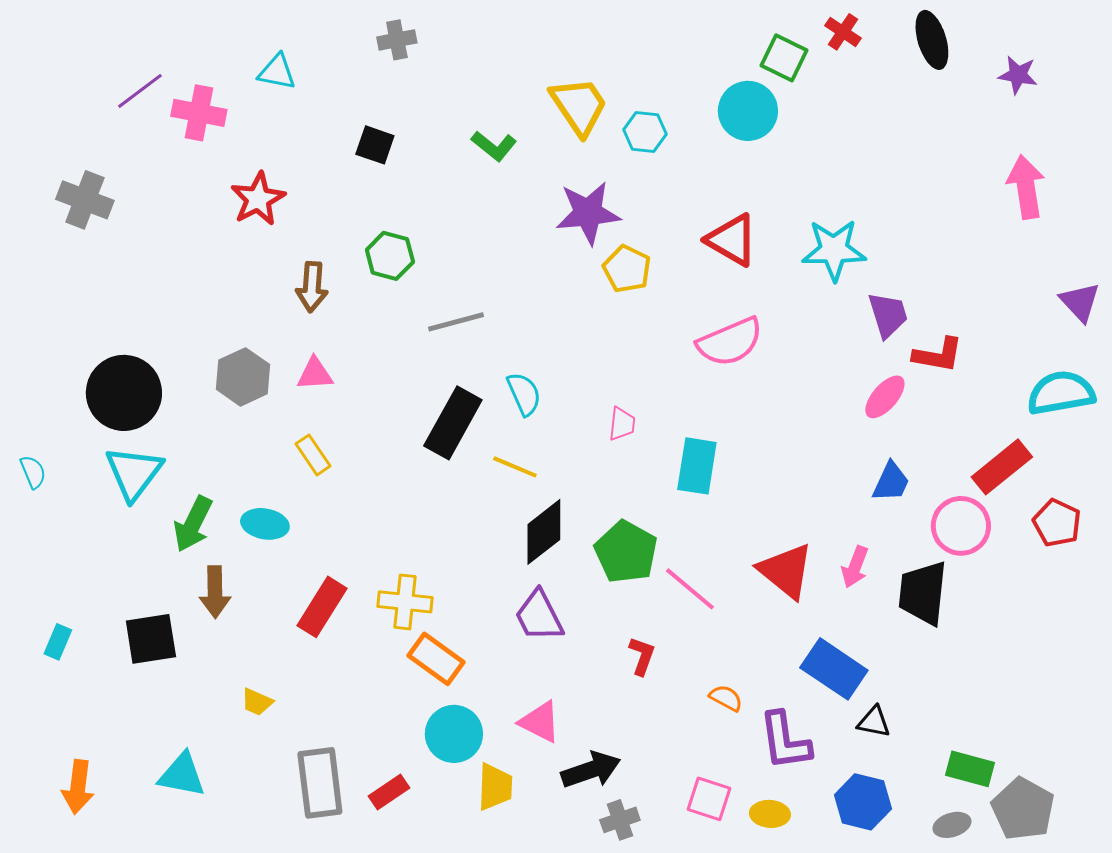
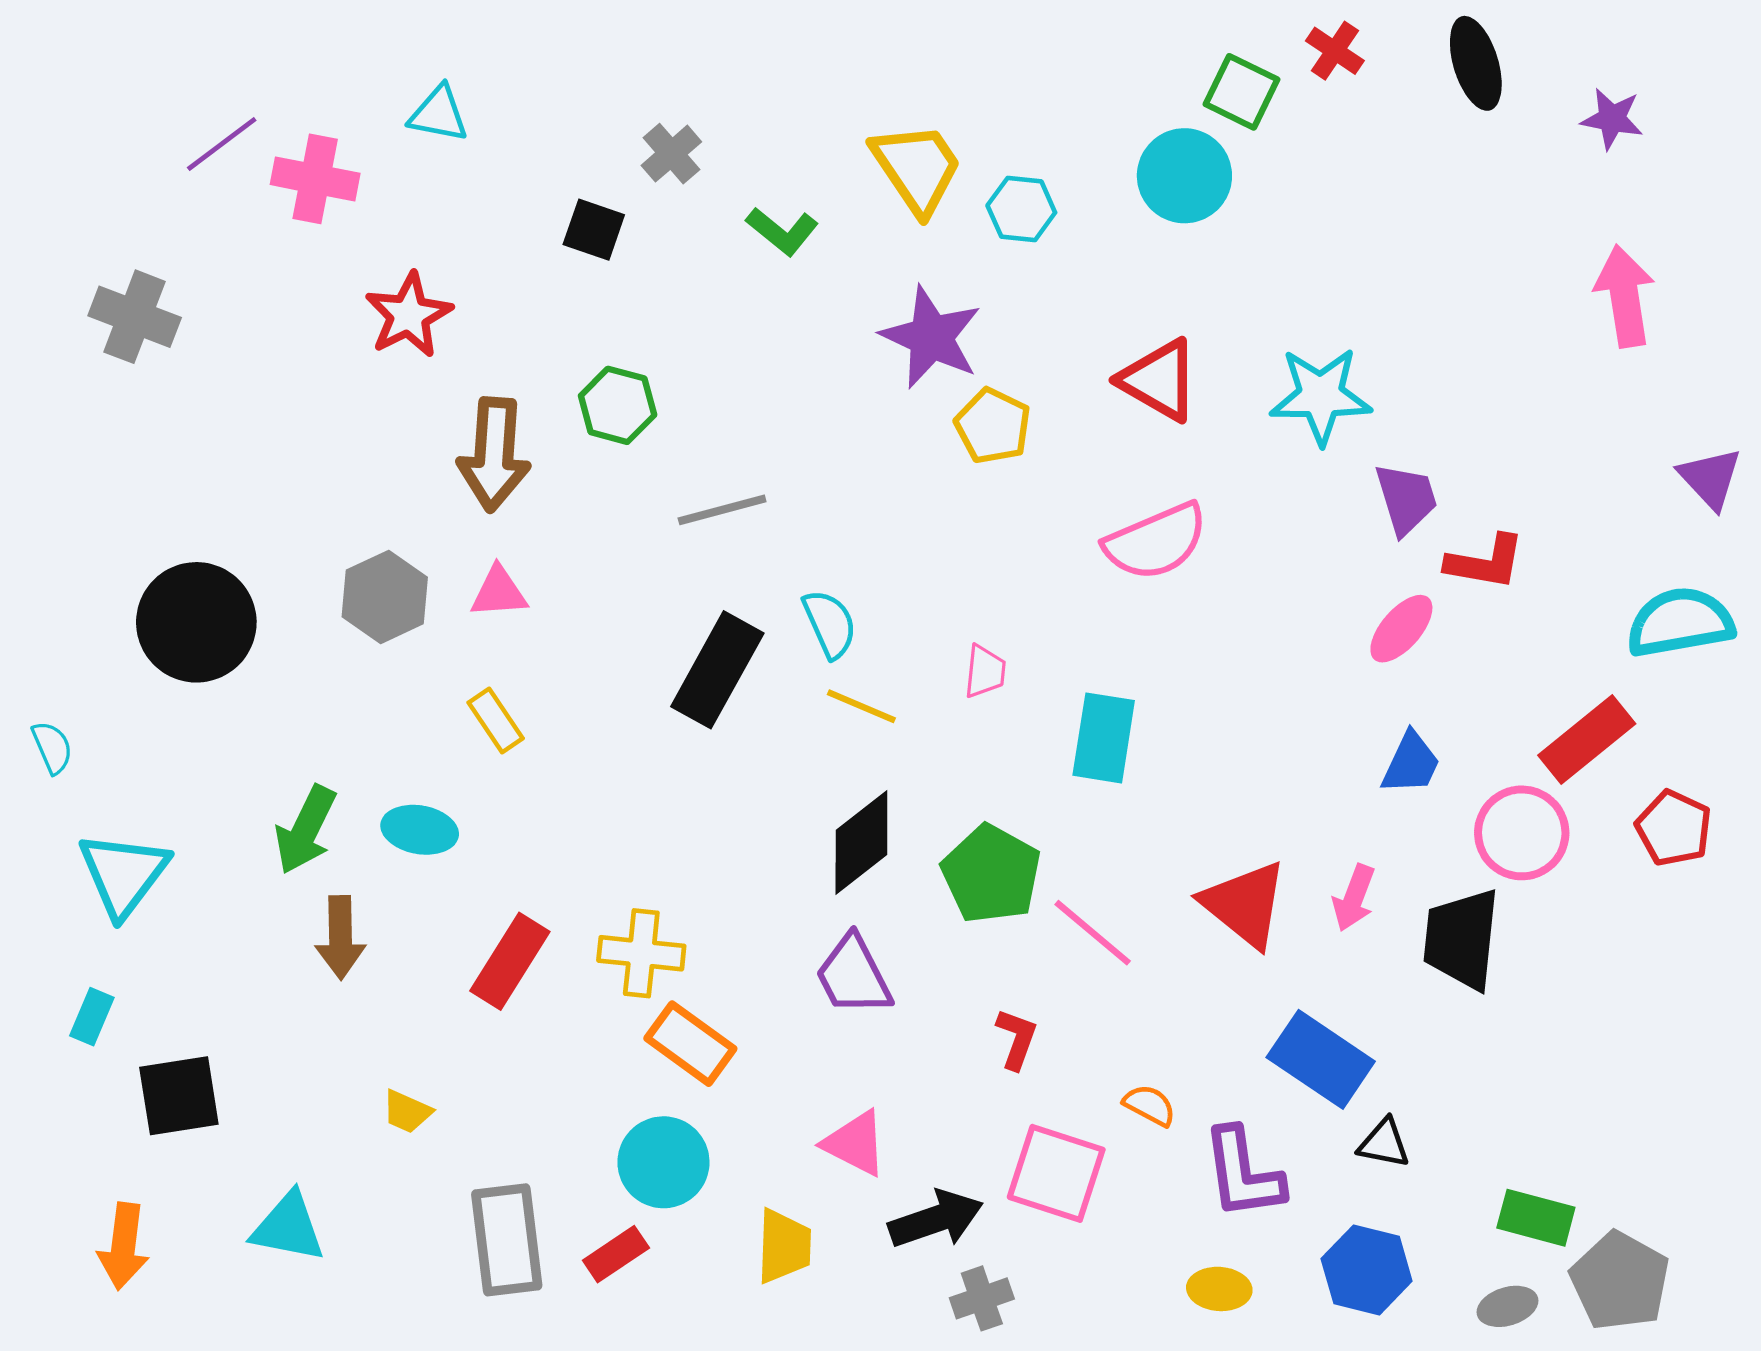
gray cross: (397, 40) -> (671, 154), moved, turned -30
purple star: (588, 213) -> (931, 337), turned 30
brown arrow: (312, 287) -> (494, 454), size x1.4
yellow line: (515, 467) -> (861, 706), moved
cyan triangle: (134, 473) -> (124, 874), moved
black square: (151, 639) -> (179, 1096), moved
cyan circle: (454, 734) -> (663, 1162), moved
pink square: (709, 799) -> (1056, 1173), moved, size x1.4

